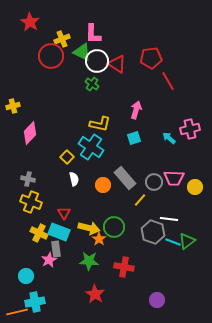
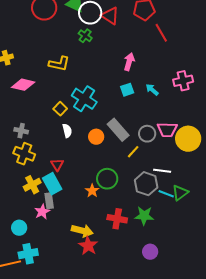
yellow L-shape: (100, 124) -> (59, 64), moved
pink diamond: (30, 133) -> (23, 85), turned 60
cyan arrow: (169, 138) -> (152, 90), moved
yellow circle: (195, 187) -> (188, 139), size x1.6
yellow arrow: (89, 228) -> (82, 231), moved
cyan rectangle: (59, 232) -> (52, 184), turned 40
yellow cross: (39, 233) -> (32, 185), turned 36
green star: (89, 261) -> (144, 216), moved

